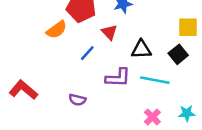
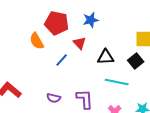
orange semicircle: (57, 30) -> (37, 41), turned 96
purple L-shape: (118, 78) -> (85, 99), moved, turned -95

